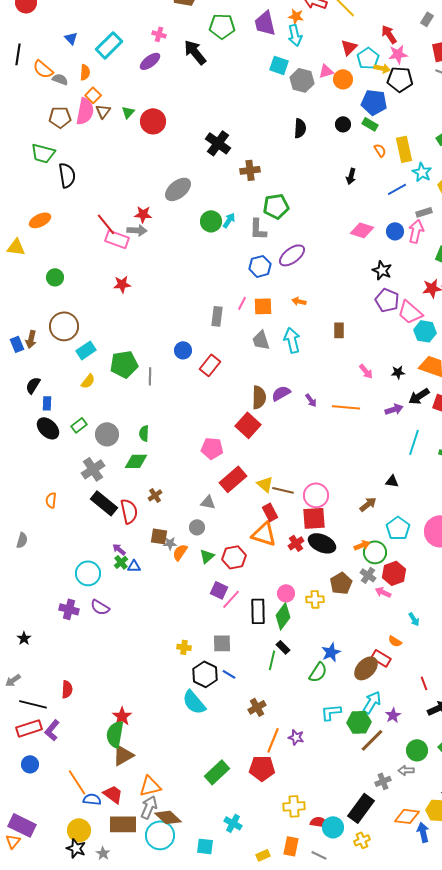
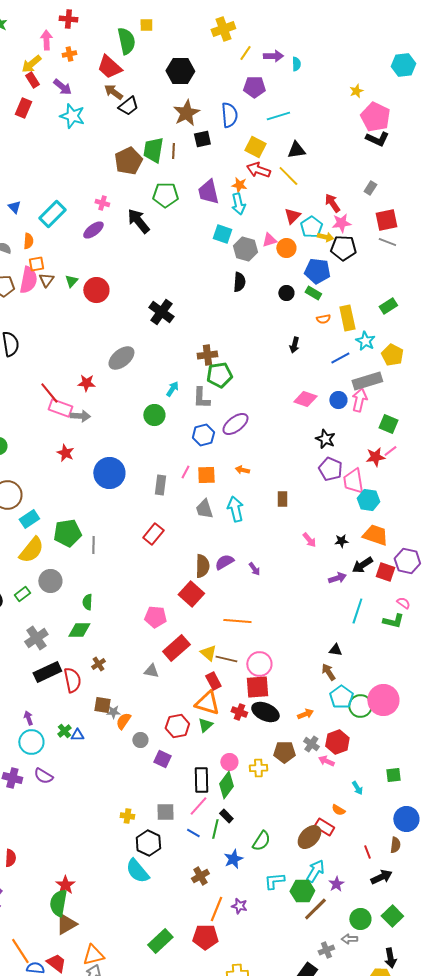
orange square: (93, 95) -> (36, 264), turned 35
black semicircle: (300, 128) -> (239, 282), moved
orange semicircle: (380, 150) -> (323, 319), turned 112
brown cross: (250, 170) -> (207, 355), moved
gray rectangle: (424, 212) -> (367, 381), size x1.8
green circle: (211, 221) -> (154, 415), moved
gray arrow: (137, 230) -> (80, 416), moved
red star: (122, 284) -> (65, 453), turned 30
pink trapezoid: (410, 312) -> (353, 481), turned 40
blue circle: (183, 350) -> (109, 473), moved, size x1.8
yellow semicircle: (88, 381) -> (31, 550), size x1.8
orange line: (346, 407) -> (237, 621), moved
gray circle: (107, 434) -> (50, 581), moved
black rectangle: (104, 503) -> (47, 672), turned -64
brown arrow: (368, 504) -> (328, 672), moved, turned -84
gray circle: (197, 527) -> (140, 740), moved
red cross: (296, 543) -> (239, 712), turned -35
purple arrow: (119, 549) -> (28, 718), moved, turned 32
green circle: (375, 552) -> (360, 706), moved
green triangle: (207, 556) -> (205, 725), moved
brown pentagon: (341, 583) -> (284, 752), turned 30
pink line: (231, 599) -> (198, 806), moved
blue star: (331, 652) -> (233, 859), moved
blue line: (229, 674) -> (193, 833), moved

